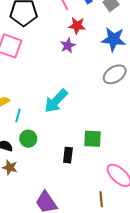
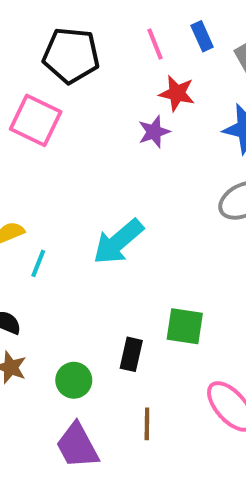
green circle: (28, 139) -> (74, 380), moved
brown line: (101, 199) -> (147, 424), moved

